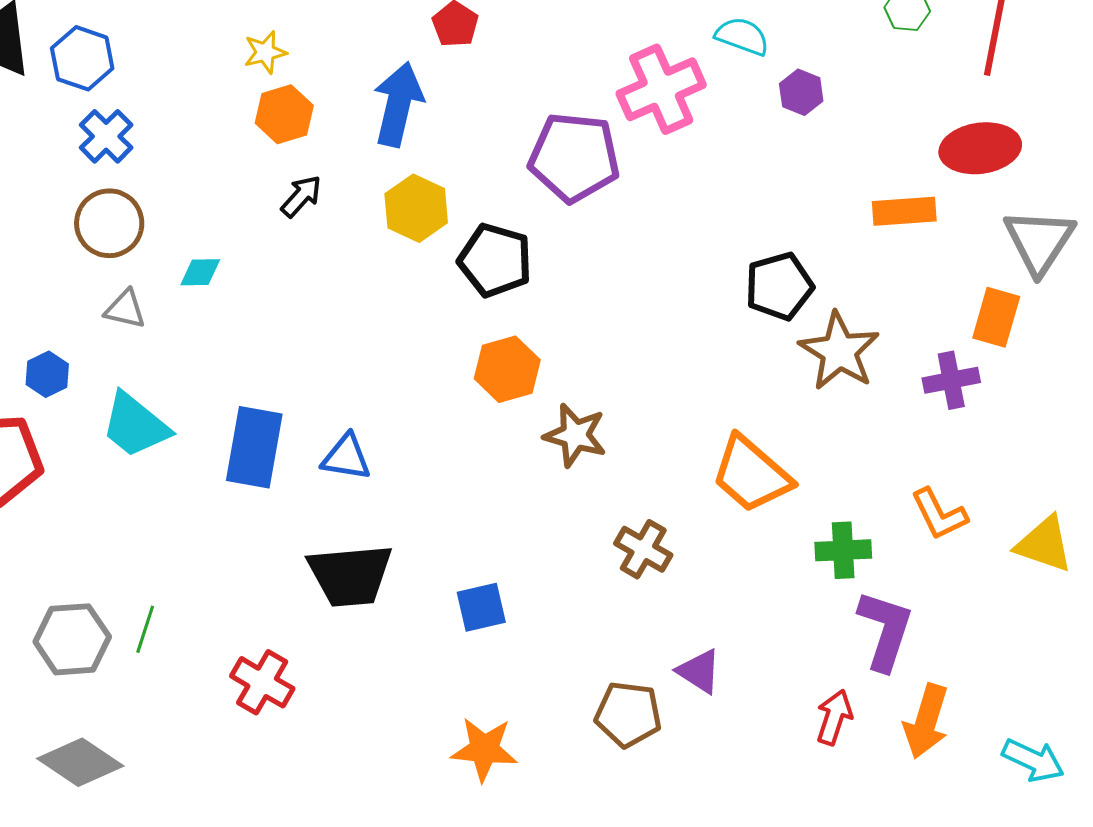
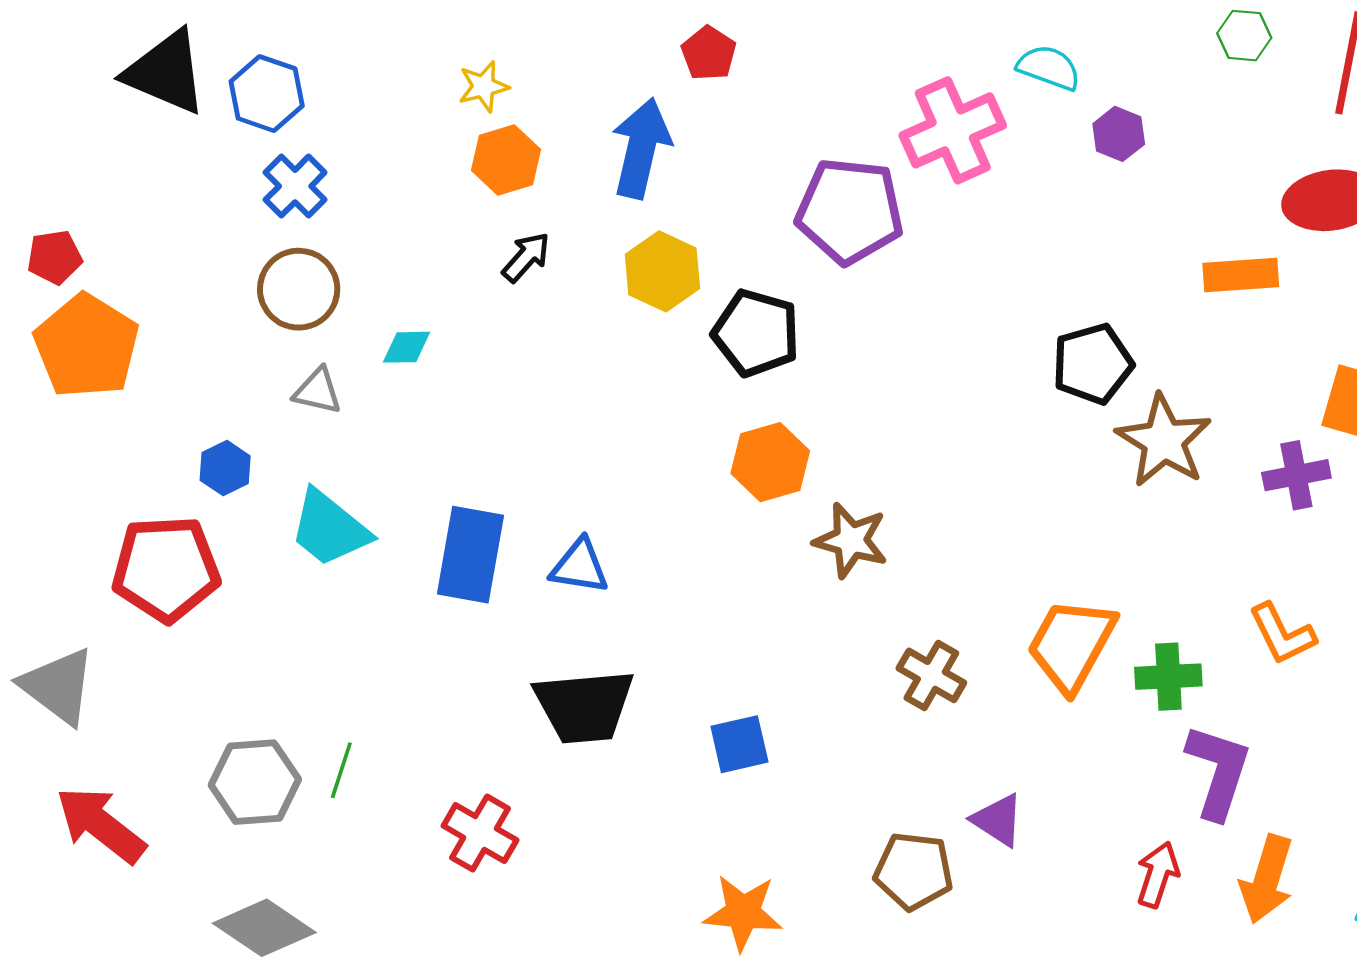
orange trapezoid: (751, 474) -> (1071, 645), moved, turned 78

